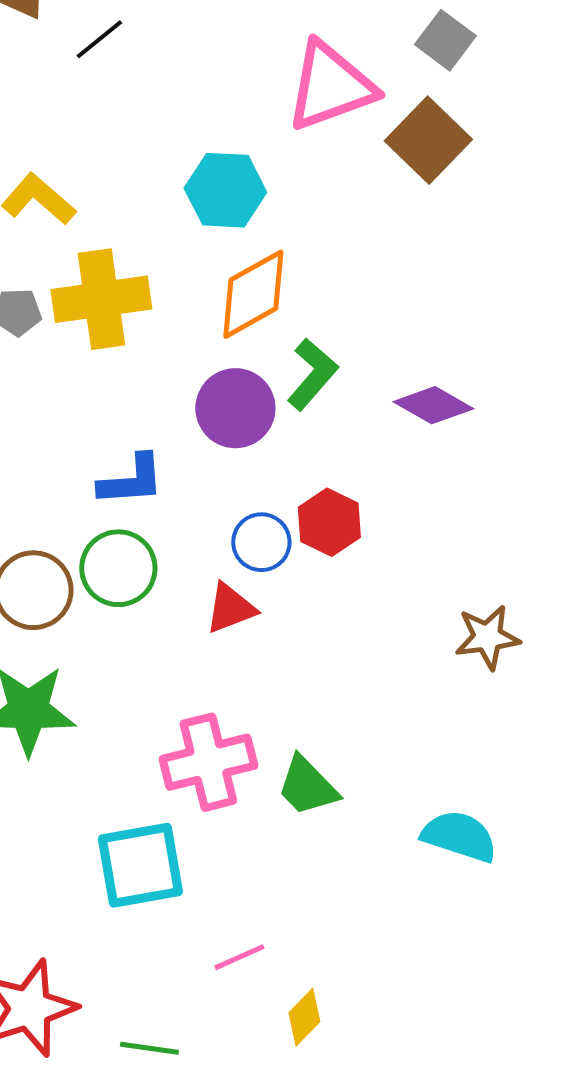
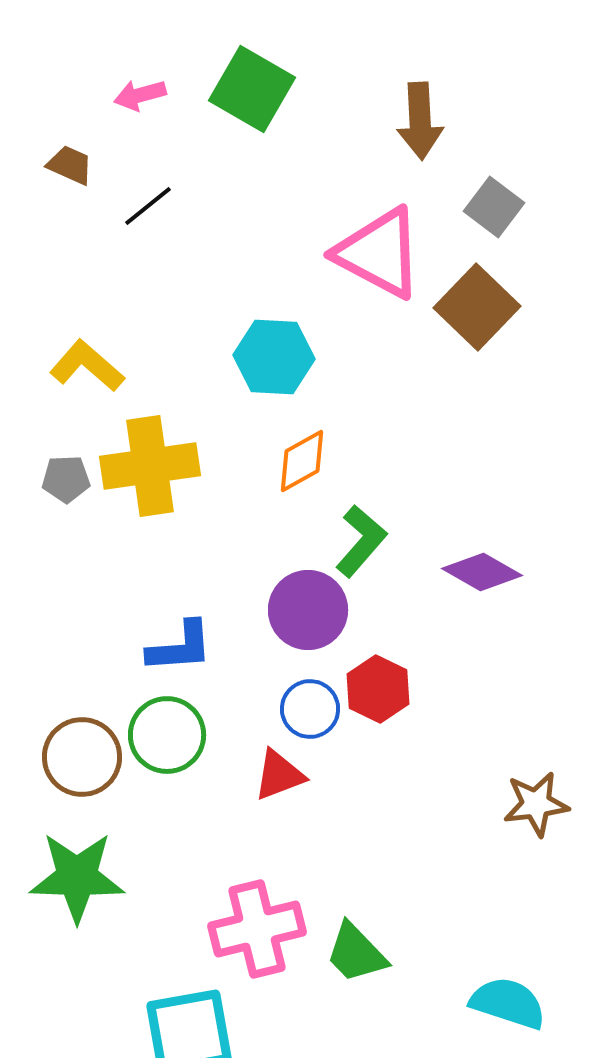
pink triangle: (330, 86) -> (379, 253), turned 48
orange diamond: (253, 294) -> (302, 461), size x0.7
purple circle: (235, 408) -> (308, 610), moved

